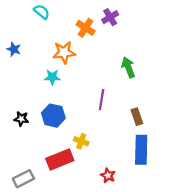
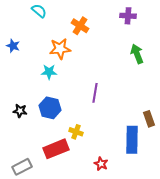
purple cross: (110, 17) -> (128, 16), moved, turned 35
green arrow: (128, 67) -> (137, 54), moved
brown rectangle: (137, 117) -> (149, 119), moved

